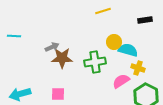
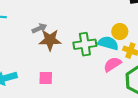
yellow circle: (114, 42) -> (120, 32), moved
cyan semicircle: (128, 50) -> (108, 43), moved

